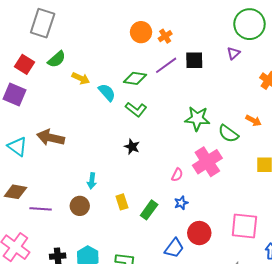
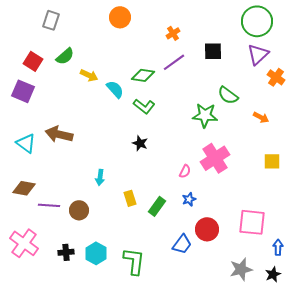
gray rectangle: (43, 23) -> (51, 20), size x0.7
orange circle: (141, 32) -> (120, 17), moved
purple triangle: (233, 53) -> (258, 54), moved, size x1.6
black square: (194, 60) -> (213, 51), moved
green semicircle: (228, 134) -> (228, 95), moved
brown circle: (80, 206) -> (79, 210), moved

